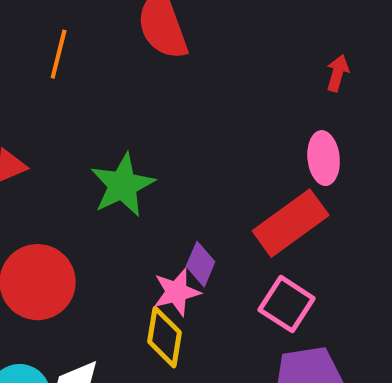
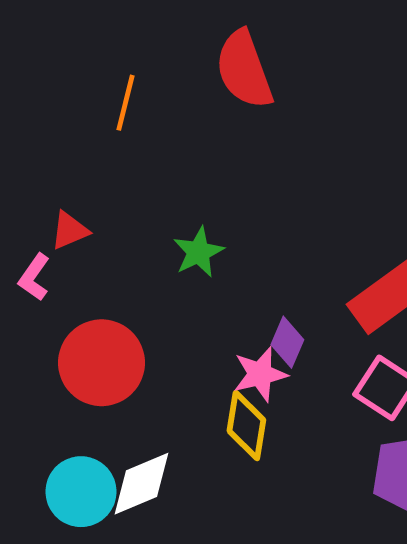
green star: (123, 185) -> (198, 252), size x0.7

